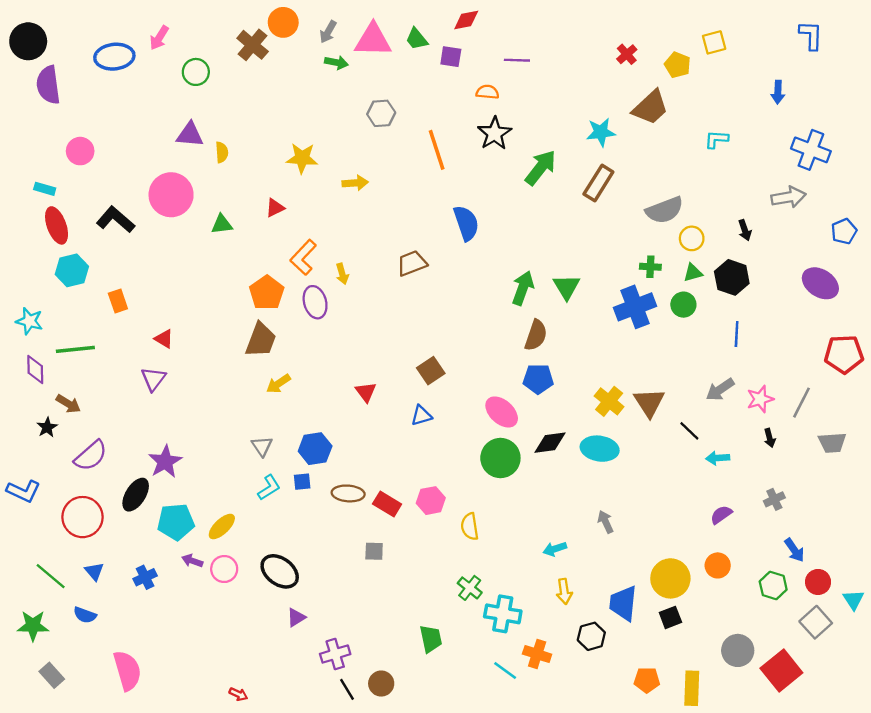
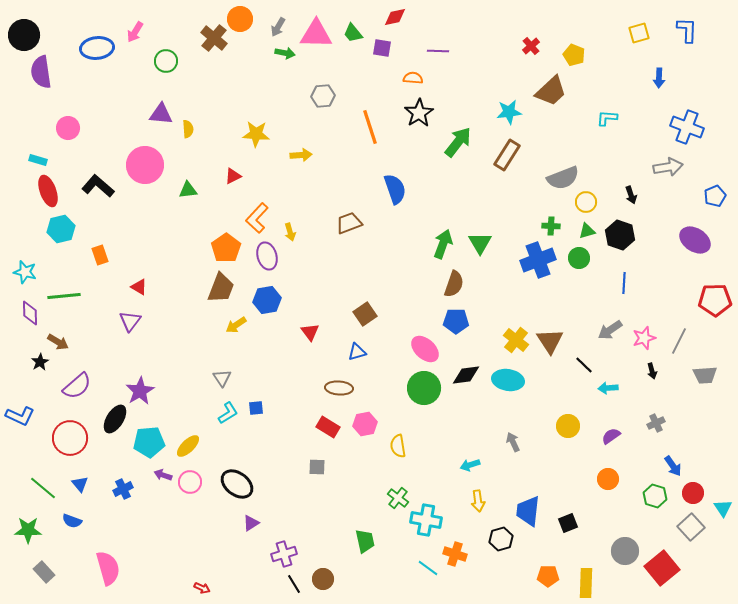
yellow square: (714, 42) -> (639, 33), moved
blue hexagon: (315, 449) -> (267, 300), moved
brown ellipse: (348, 493) -> (339, 388), moved
yellow circle: (670, 578) -> (568, 426), moved, size x0.7

